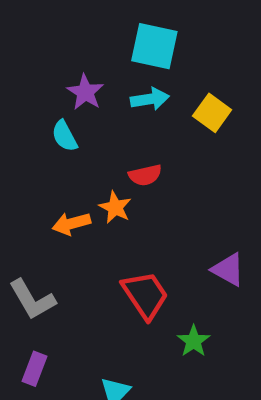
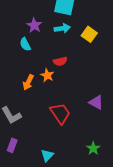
orange arrow: (71, 224) -> (28, 82), turned -49
green star: (194, 341) -> (93, 148), moved

